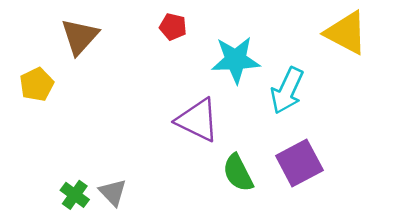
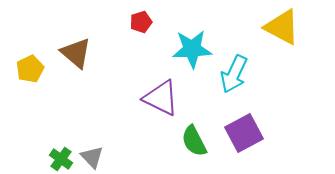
red pentagon: (173, 27) -> (141, 22), turned -30
brown triangle: (80, 37) -> (76, 53), moved, turned -32

